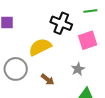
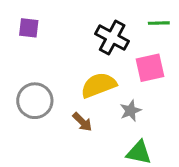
yellow semicircle: (40, 47) -> (99, 85), moved

